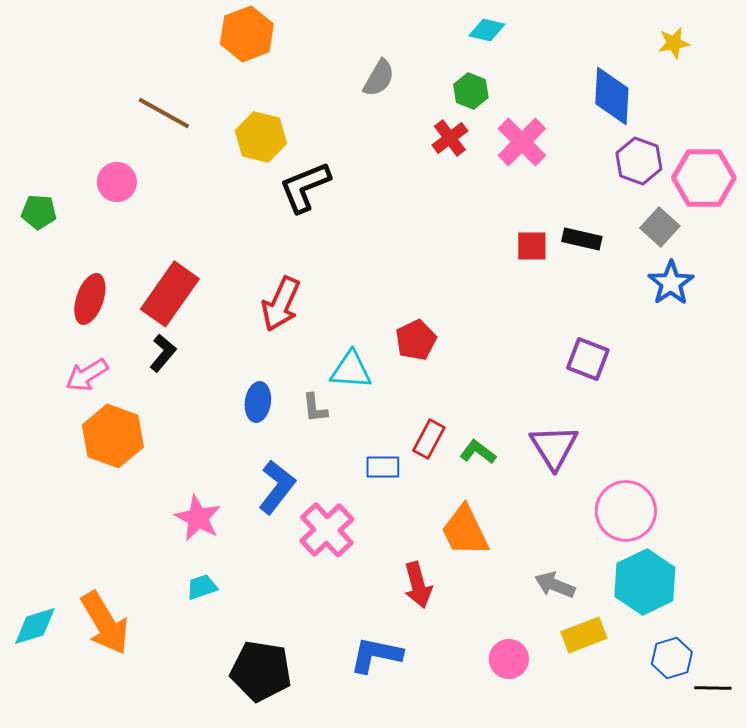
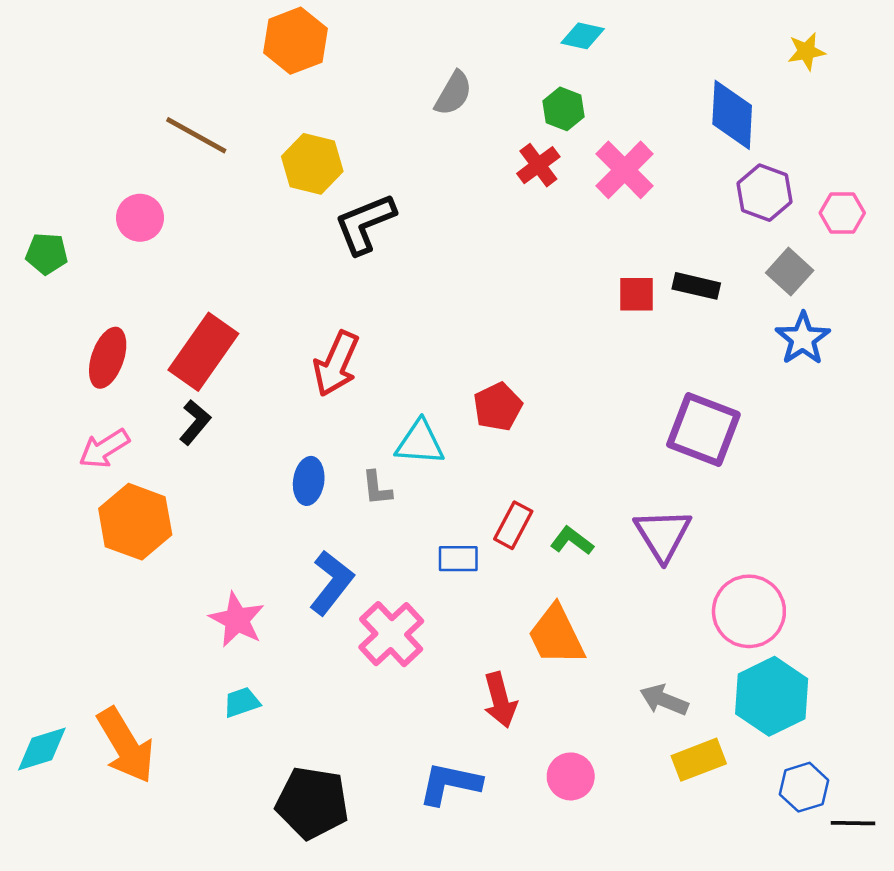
pink hexagon: (704, 178) -> (842, 213), size x0.6
purple square: (588, 359) -> (703, 430), size x1.4
pink circle: (509, 659) -> (571, 776), moved

